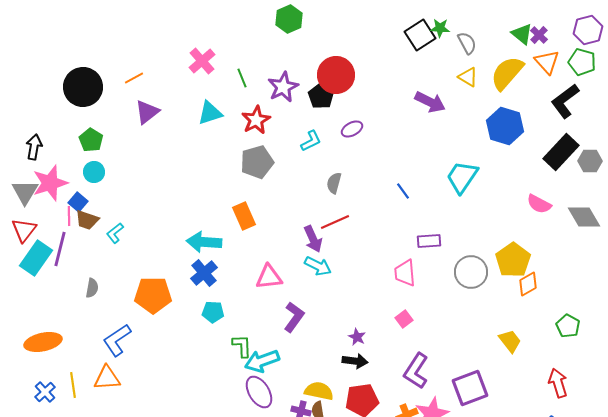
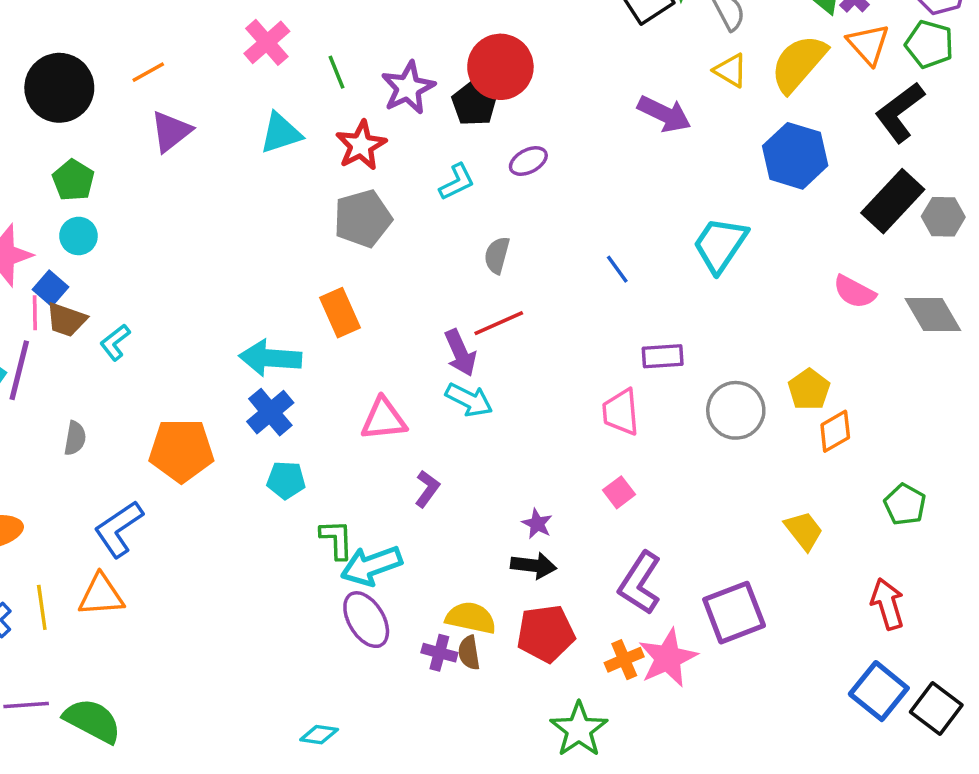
yellow pentagon: (513, 260) -> (809, 389), size x0.7
purple L-shape: (294, 317) -> (427, 489), size x0.7

